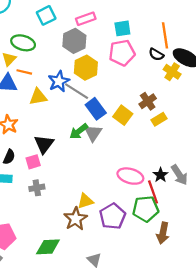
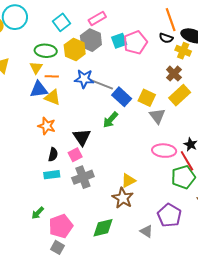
cyan square: (122, 28) -> (119, 41), moved
yellow hexagon: (86, 68) -> (75, 49), moved
blue star: (59, 81) -> (84, 79), turned -30
yellow triangle: (38, 97) -> (52, 97), moved, turned 42
brown cross: (148, 101) -> (174, 74), moved
yellow rectangle: (159, 119) -> (180, 95), size x1.5
gray triangle: (93, 133) -> (157, 116), moved
gray cross: (37, 188) -> (83, 177), size x1.5
purple pentagon: (113, 216) -> (169, 215), moved

